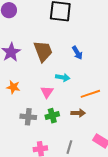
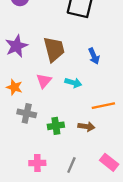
pink triangle: (47, 92) -> (44, 81), moved
gray cross: (28, 117) -> (27, 113), moved

